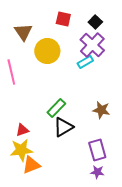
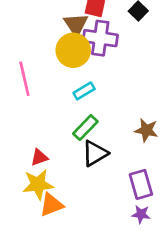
brown triangle: (23, 32) -> (76, 25), moved
purple cross: (92, 45) -> (100, 38), moved, turned -35
cyan rectangle: (85, 62) -> (84, 91), moved

